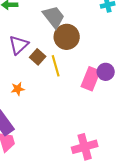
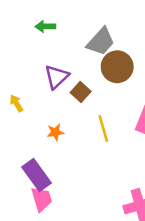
gray trapezoid: (54, 17) -> (101, 42), turned 80
yellow line: (56, 66) -> (103, 128), moved

